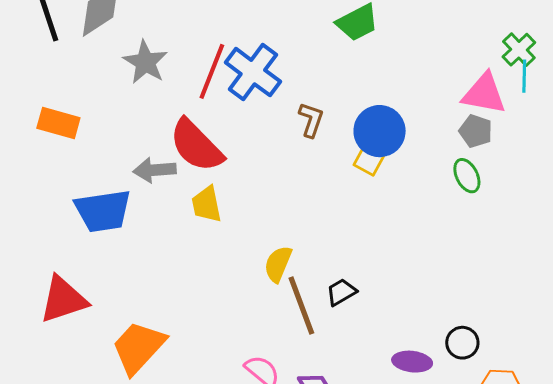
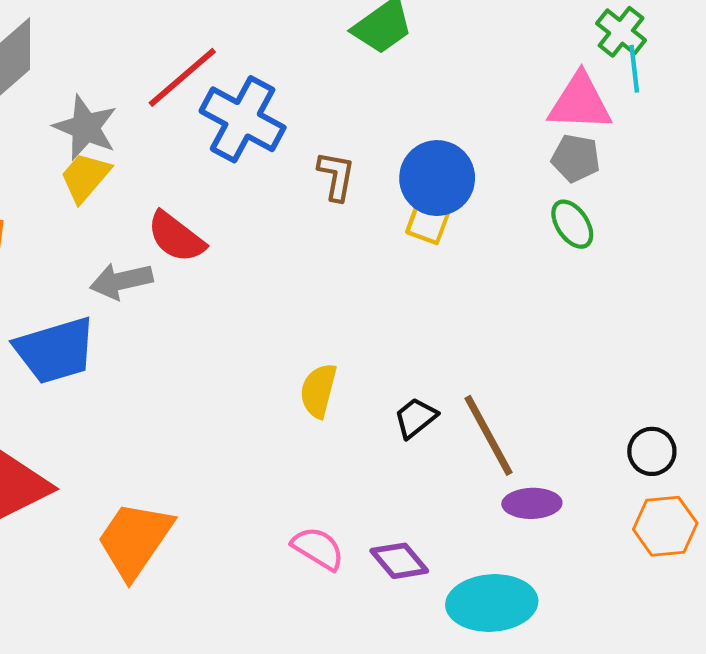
red line: (212, 71) -> (182, 77), moved, turned 36
red semicircle: (196, 146) -> (176, 237), size x0.7
yellow trapezoid: (207, 204) -> (85, 177), moved, turned 60
brown line: (301, 306) -> (488, 435), moved
black circle: (462, 343) -> (652, 451), moved

